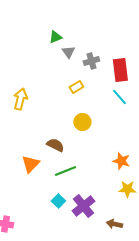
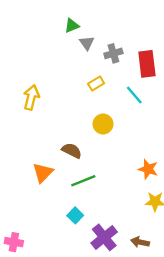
cyan line: (119, 97) -> (134, 95), moved
purple cross: (83, 206) -> (104, 237), moved

